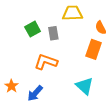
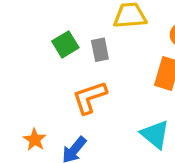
orange L-shape: (46, 62) -> (90, 97), turned -35

